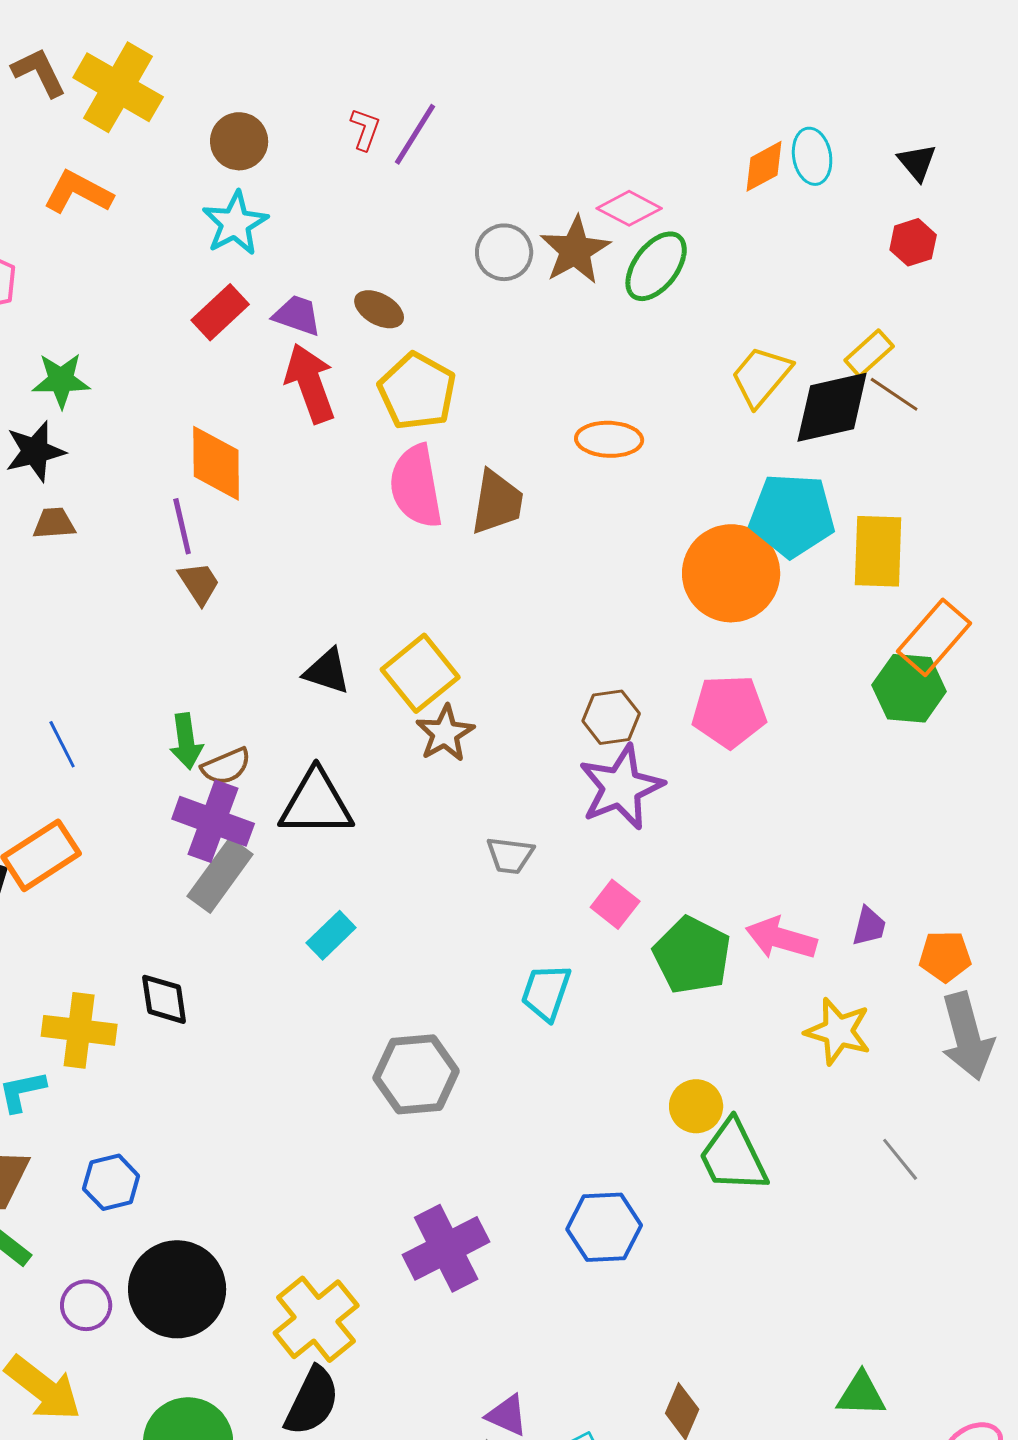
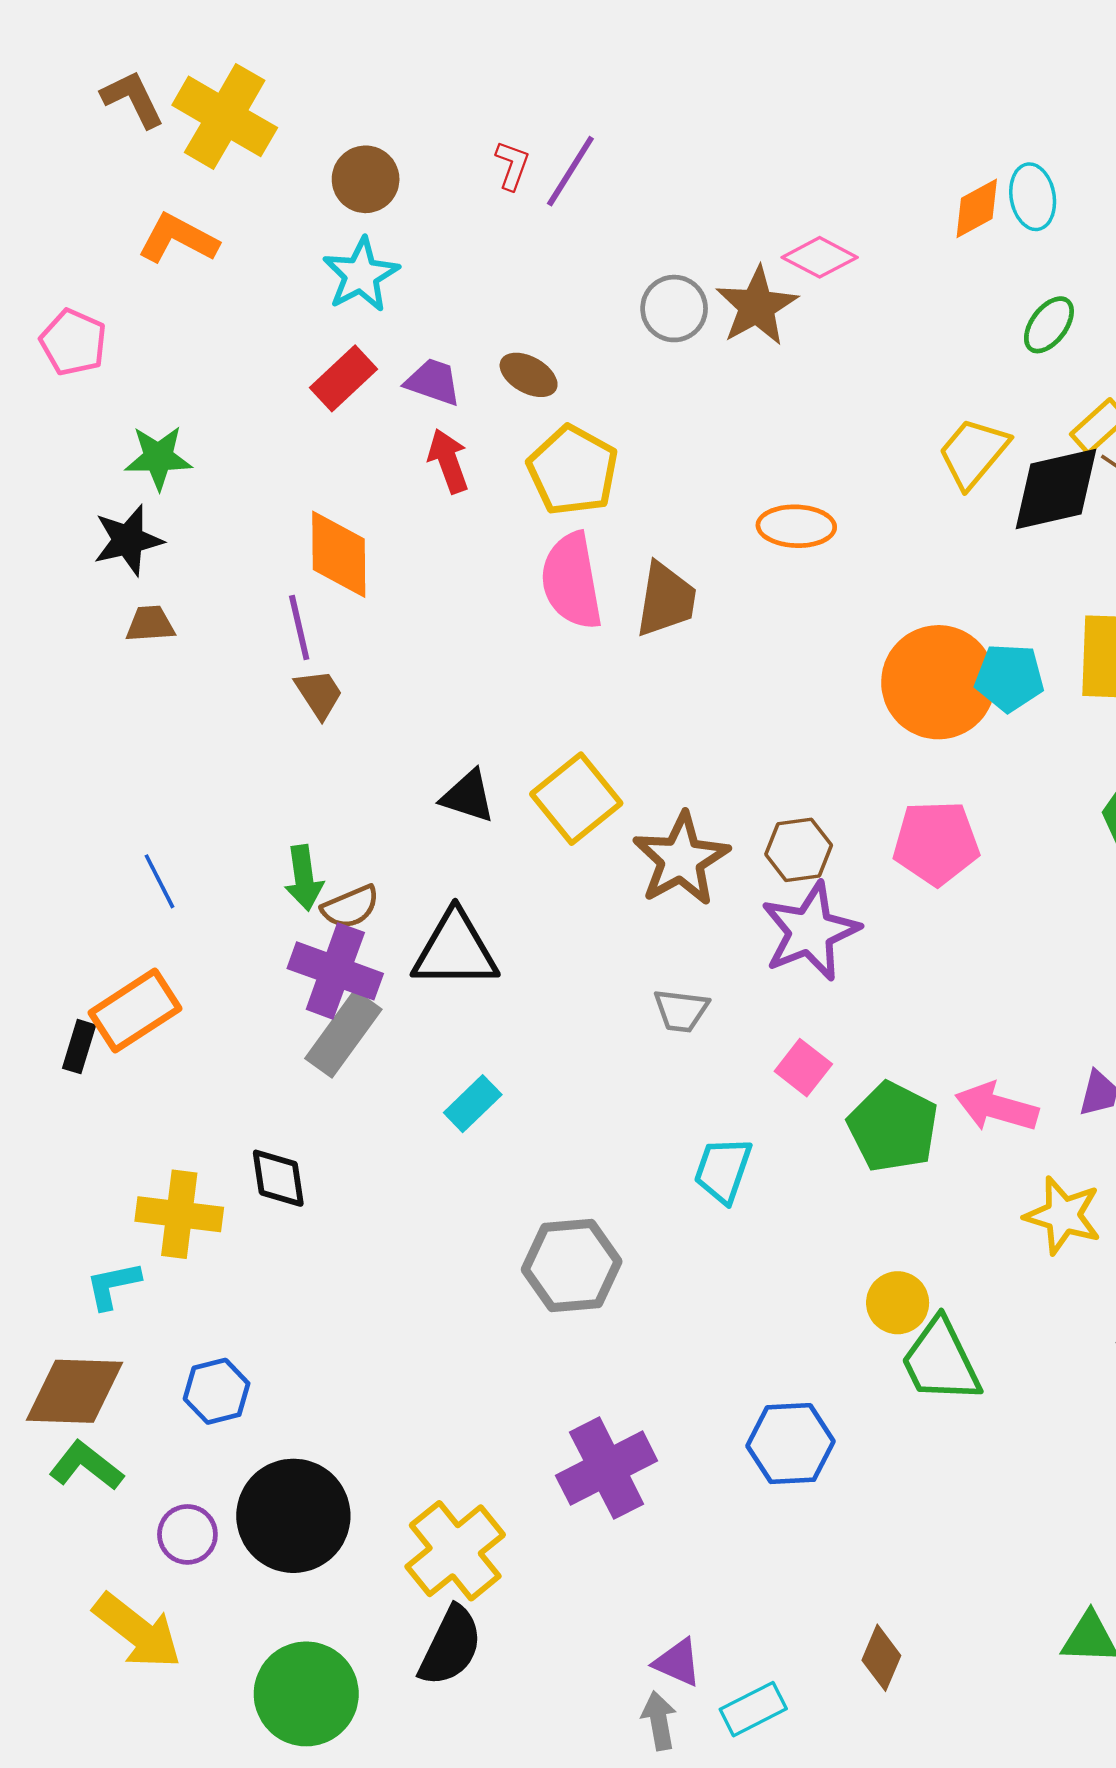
green ellipse: (656, 266) -> (1049, 325), moved, size x0.7
red arrow: (310, 383) -> (448, 461), size x0.7
cyan pentagon: (792, 515) -> (1009, 678), moved, size x0.7
brown star: (445, 733) -> (681, 859), moved, size x1.4

